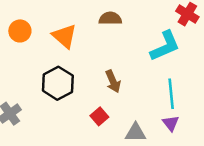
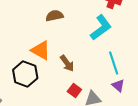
orange triangle: (64, 36) -> (41, 50), moved
red square: (99, 116) -> (74, 90), moved

